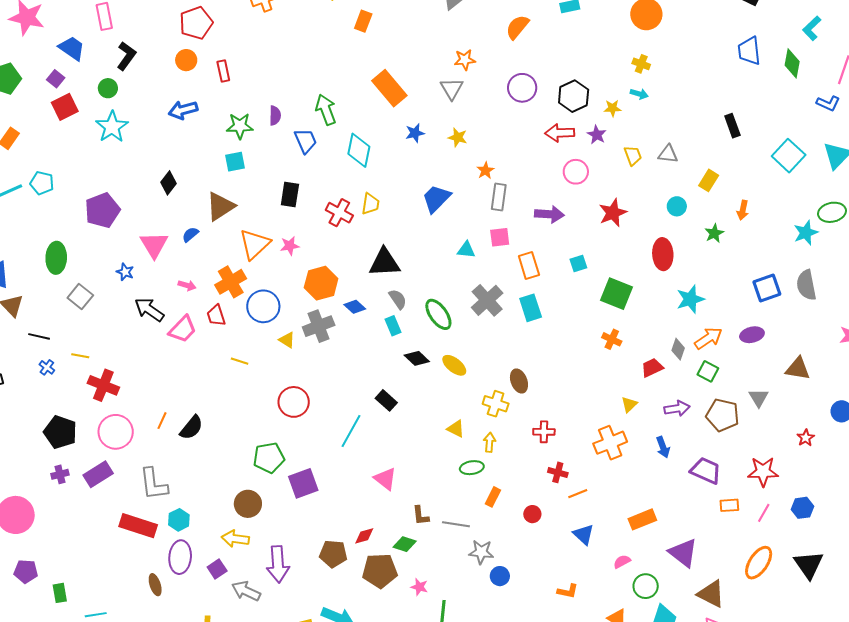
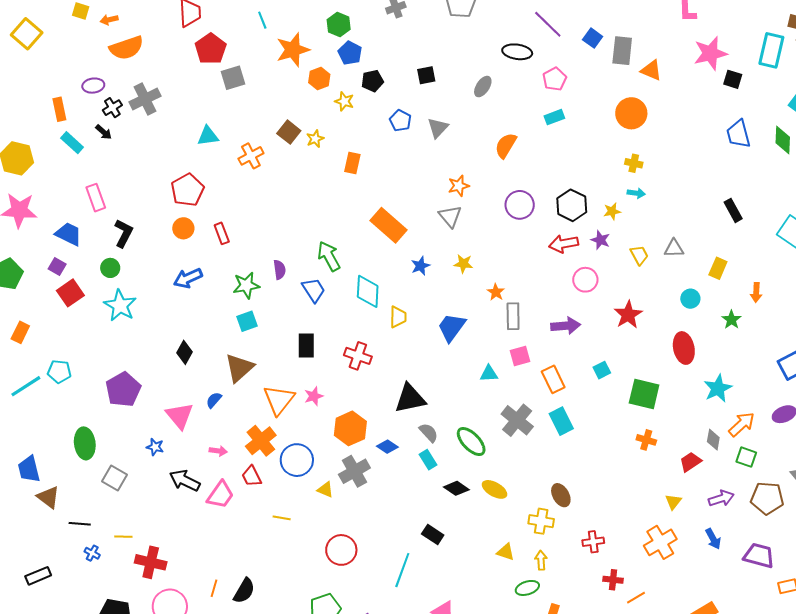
yellow trapezoid: (370, 204) -> (398, 317), moved

